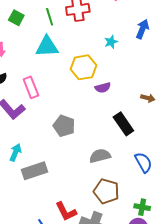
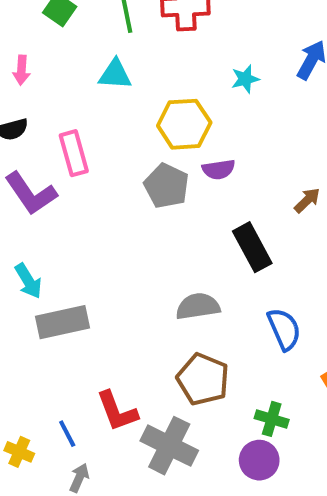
cyan triangle: (47, 46) -> (115, 74), size x0.7
brown arrow: (148, 98) -> (307, 200), turned -64
gray pentagon: (64, 126) -> (166, 186), moved
cyan arrow: (15, 152) -> (28, 281), turned 120

